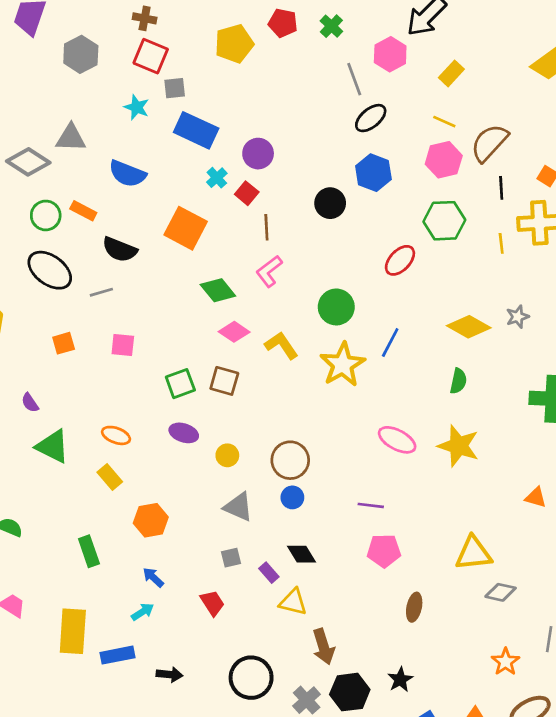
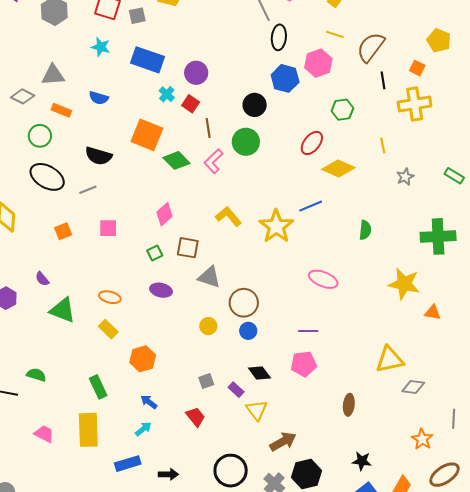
gray square: (175, 88) -> (137, 16), moved
black ellipse: (371, 118) -> (279, 37), turned -40
pink hexagon: (444, 160) -> (318, 63), moved
gray diamond: (28, 162) -> (23, 96), size x0.7
blue semicircle: (127, 174) -> (99, 98), size x0.7
orange rectangle: (83, 211) -> (61, 110), moved
green hexagon: (444, 221) -> (342, 110), size x0.7
yellow line: (501, 243) -> (383, 145), moved
green diamond: (218, 290) -> (176, 160), moved
green circle: (336, 307) -> (246, 142), moved
yellow diamond: (469, 327) -> (338, 169), moved
pink diamond: (234, 332) -> (164, 214), moved, turned -70
blue line: (390, 343) -> (311, 206), turned 45
green square: (180, 384) -> (155, 253), size x0.7
yellow star: (459, 446) -> (404, 284), moved
yellow circle: (227, 455) -> (208, 326), moved
gray triangle: (238, 507) -> (209, 277), moved
pink pentagon: (384, 551) -> (304, 364), moved
yellow triangle: (293, 602) -> (257, 410), turned 45
yellow rectangle: (73, 631) -> (88, 430), moved
brown arrow: (324, 647) -> (283, 442), turned -96
black star: (400, 680) -> (362, 461), moved, turned -30

